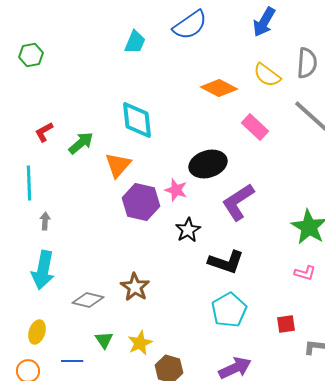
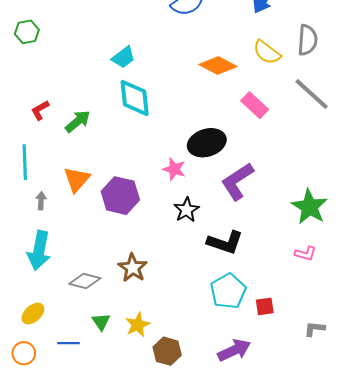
cyan trapezoid: (135, 42) -> (123, 57), moved, turned 30
orange triangle: (118, 165) -> (77, 179), moved
purple hexagon: (141, 202) -> (120, 196), moved
red square: (286, 324) -> (265, 306), moved
yellow ellipse: (37, 332) -> (33, 314), turned 30

